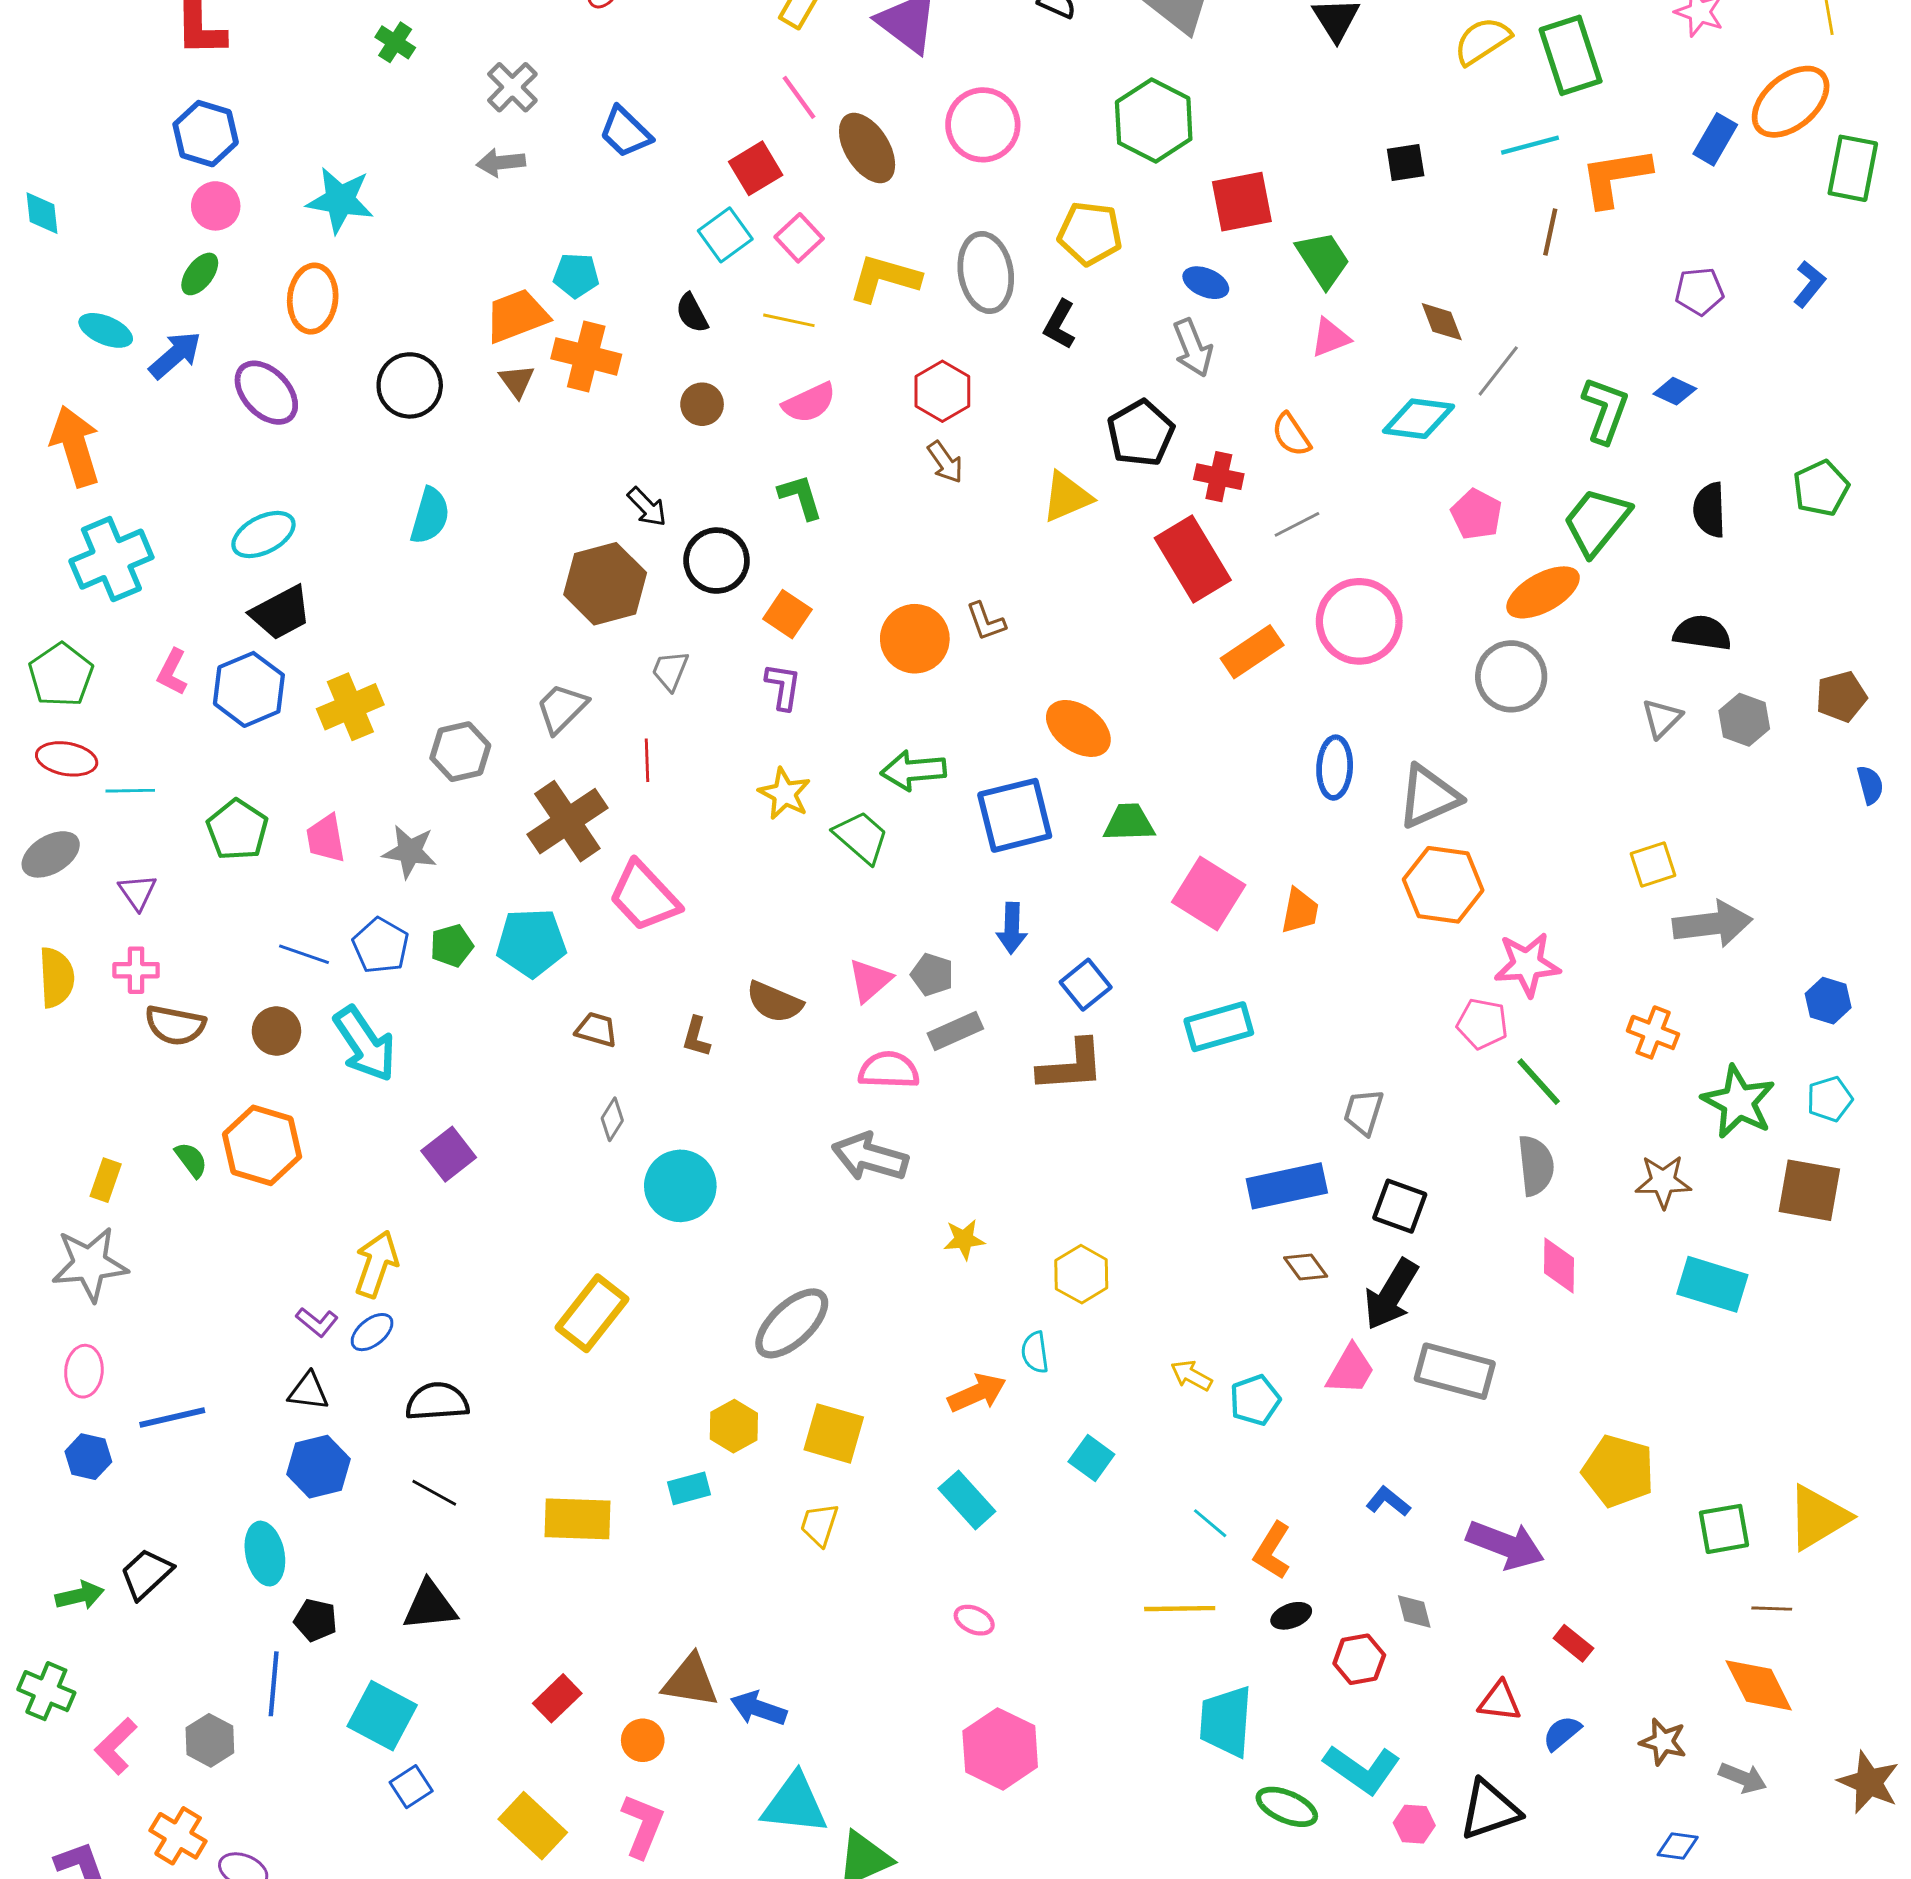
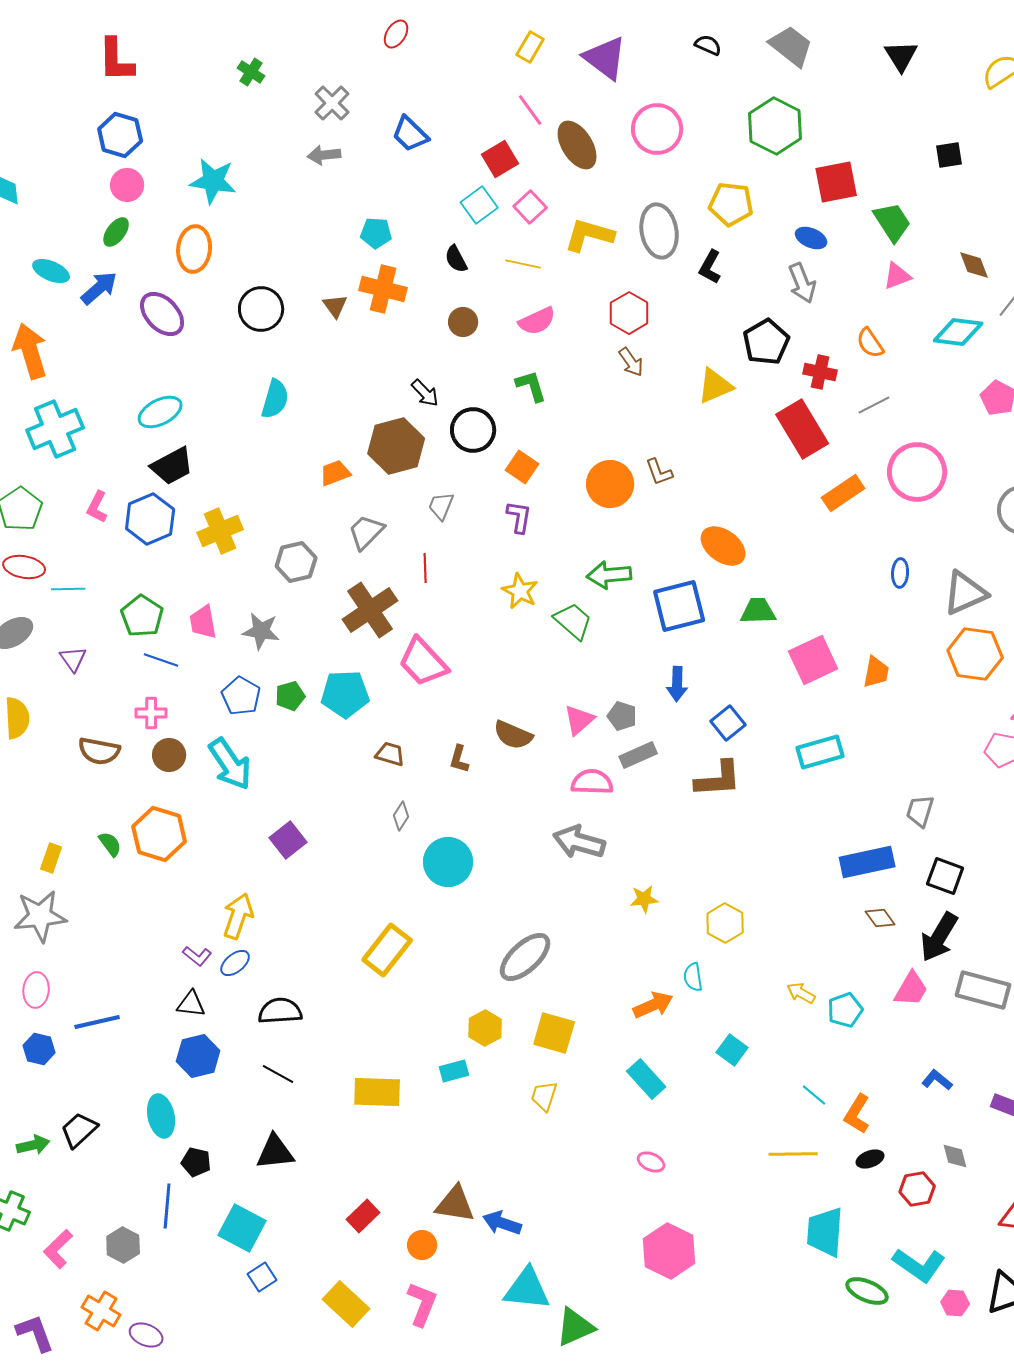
orange trapezoid: (517, 316) -> (335, 473), moved, size x0.7
blue ellipse: (1335, 768) -> (900, 573), size x0.7
pink square: (1209, 893) -> (813, 660), turned 33
blue line: (304, 954) -> (161, 660), moved
pink cross: (136, 970) -> (151, 713), moved

